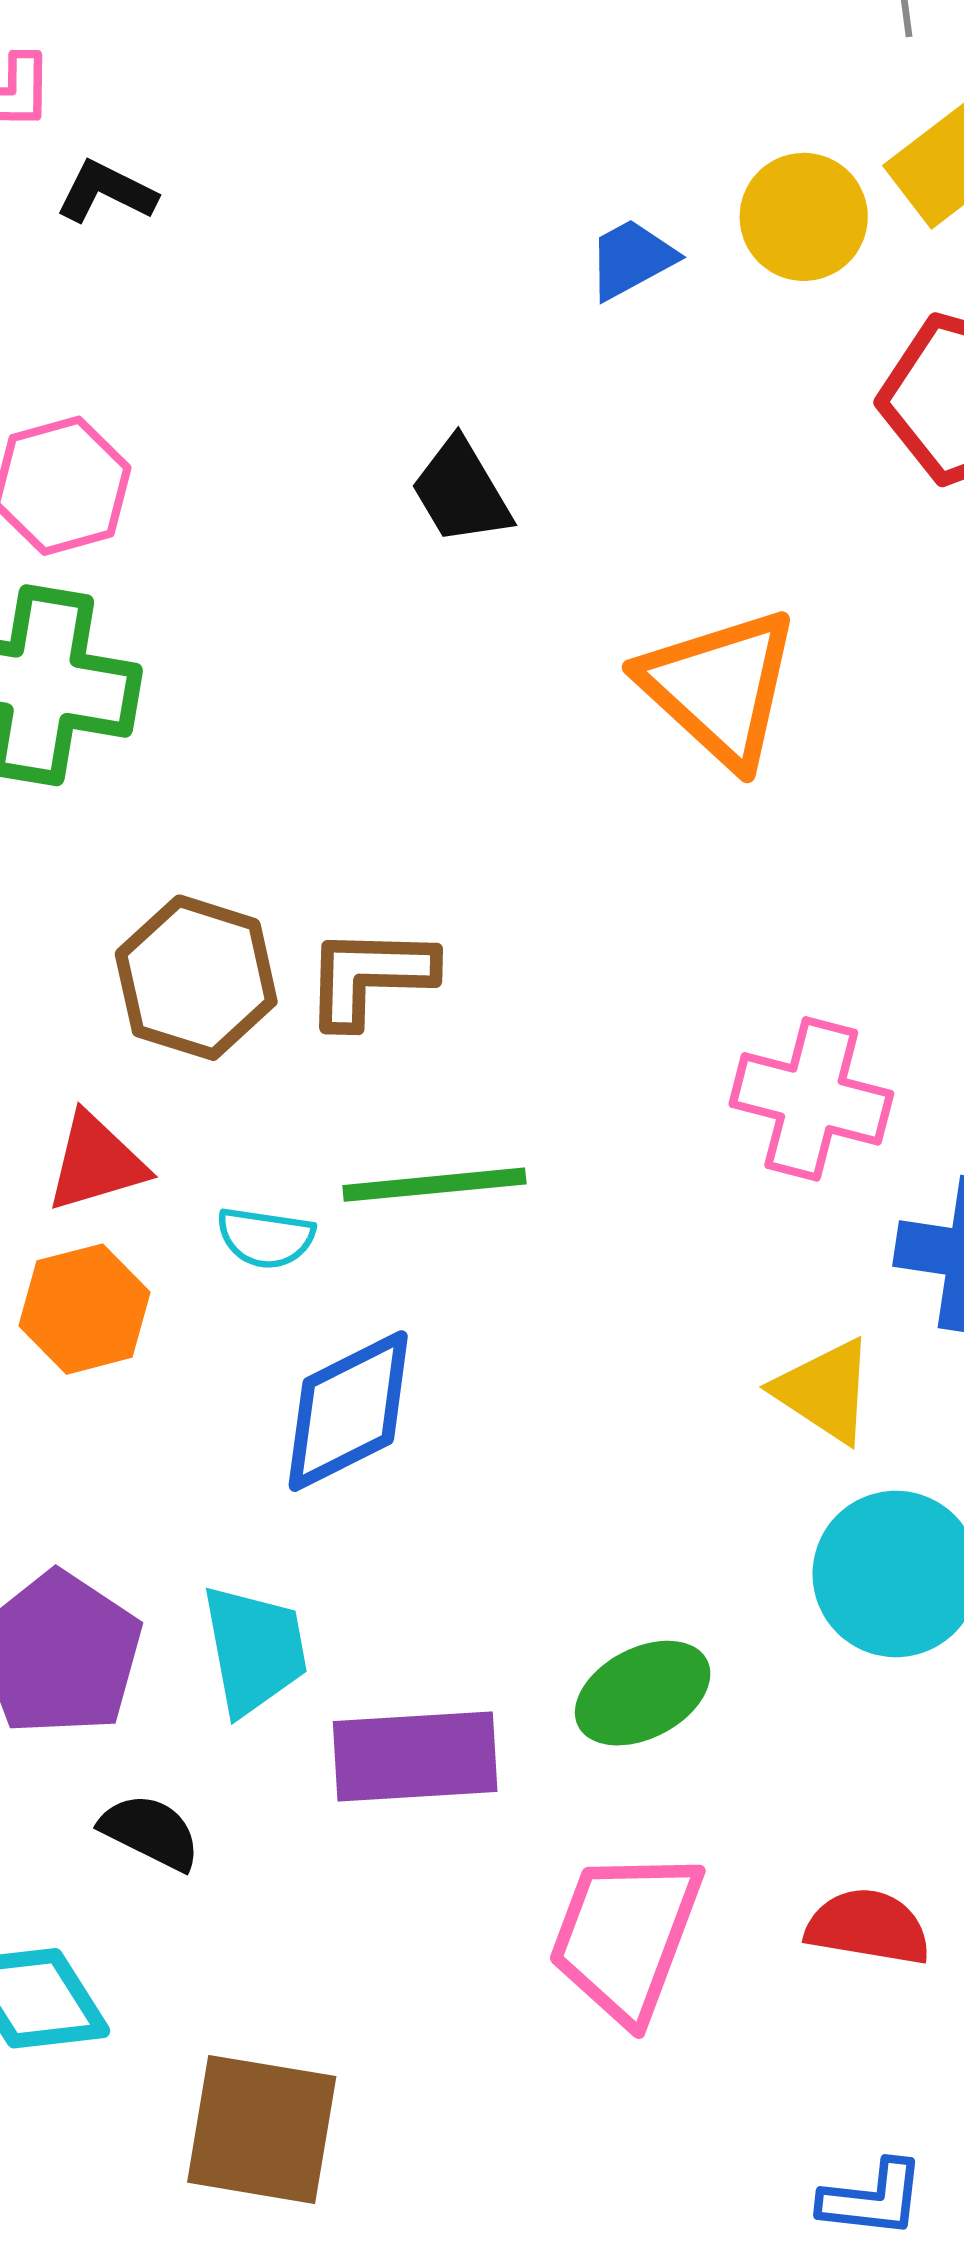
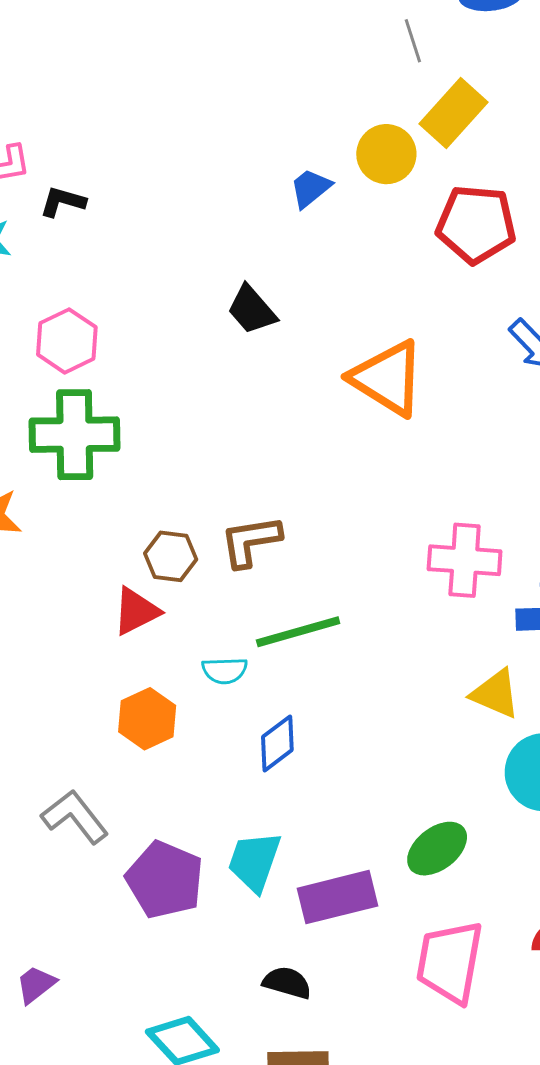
brown hexagon: (196, 978) -> (171, 556), size x0.7
red triangle: (96, 1162) -> (136, 611), moved
blue diamond: (348, 1411) -> (277, 743), size x0.7
cyan trapezoid: (255, 1650) -> (254, 861), turned -140
black semicircle: (150, 1832) -> (287, 983), moved

